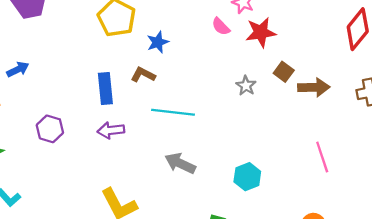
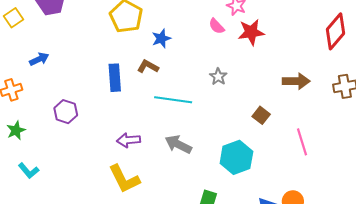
brown square: (284, 72) -> (261, 115), moved
gray star: (246, 86) -> (218, 77), moved
purple arrow: (111, 130) -> (129, 140), moved
cyan hexagon: (247, 177) -> (236, 157), size x1.4

